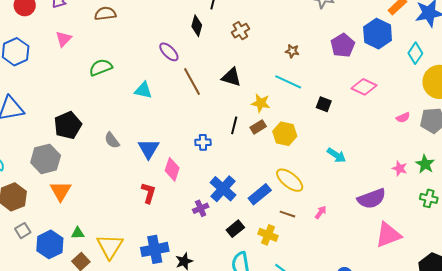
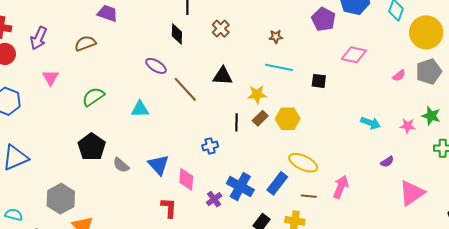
black pentagon: (68, 125) -> (92, 147), moved
cyan arrow: (336, 155) -> (371, 123), moved
purple semicircle: (372, 199) -> (387, 162), size x0.5
purple cross: (201, 208) -> (214, 199), moved
pink arrow: (321, 212) -> (341, 187), size x1.6

